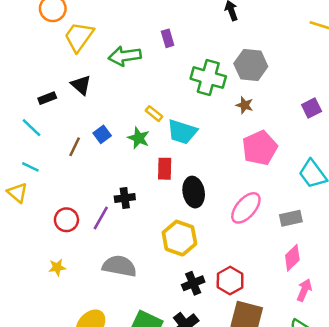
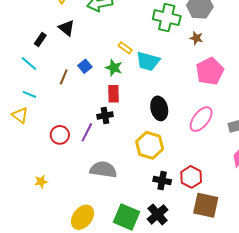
black rectangle: (47, 98) -> (40, 40), turned -32
red rectangle: (165, 169) -> (113, 94), moved
yellow star: (57, 267) -> (41, 182), moved
black cross: (193, 283) -> (162, 181), turned 36

